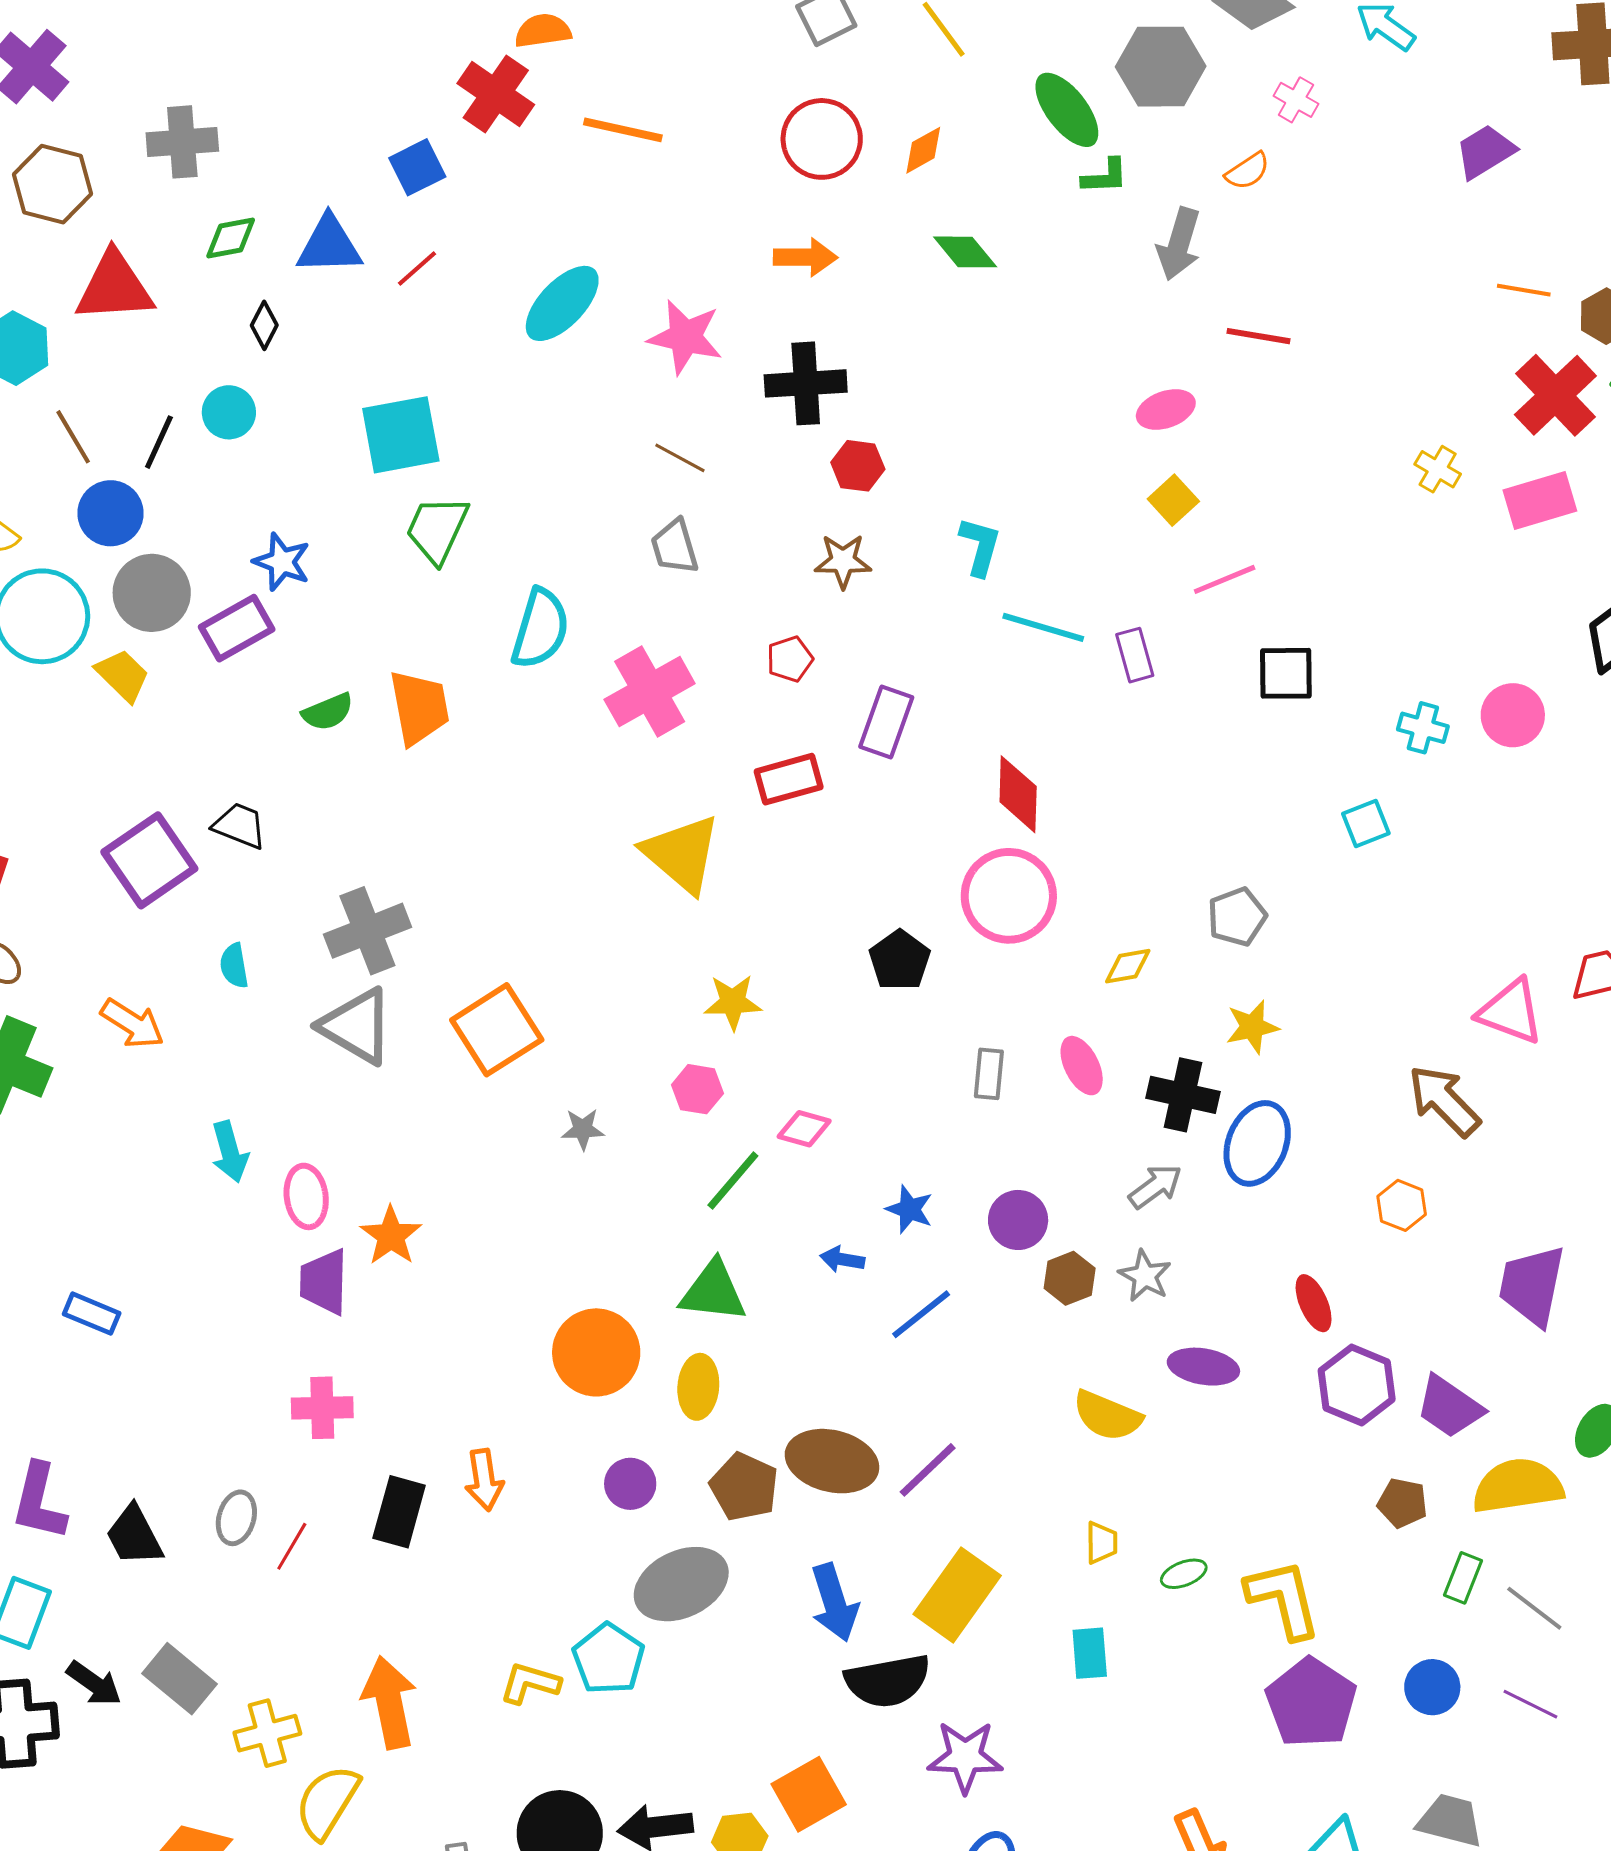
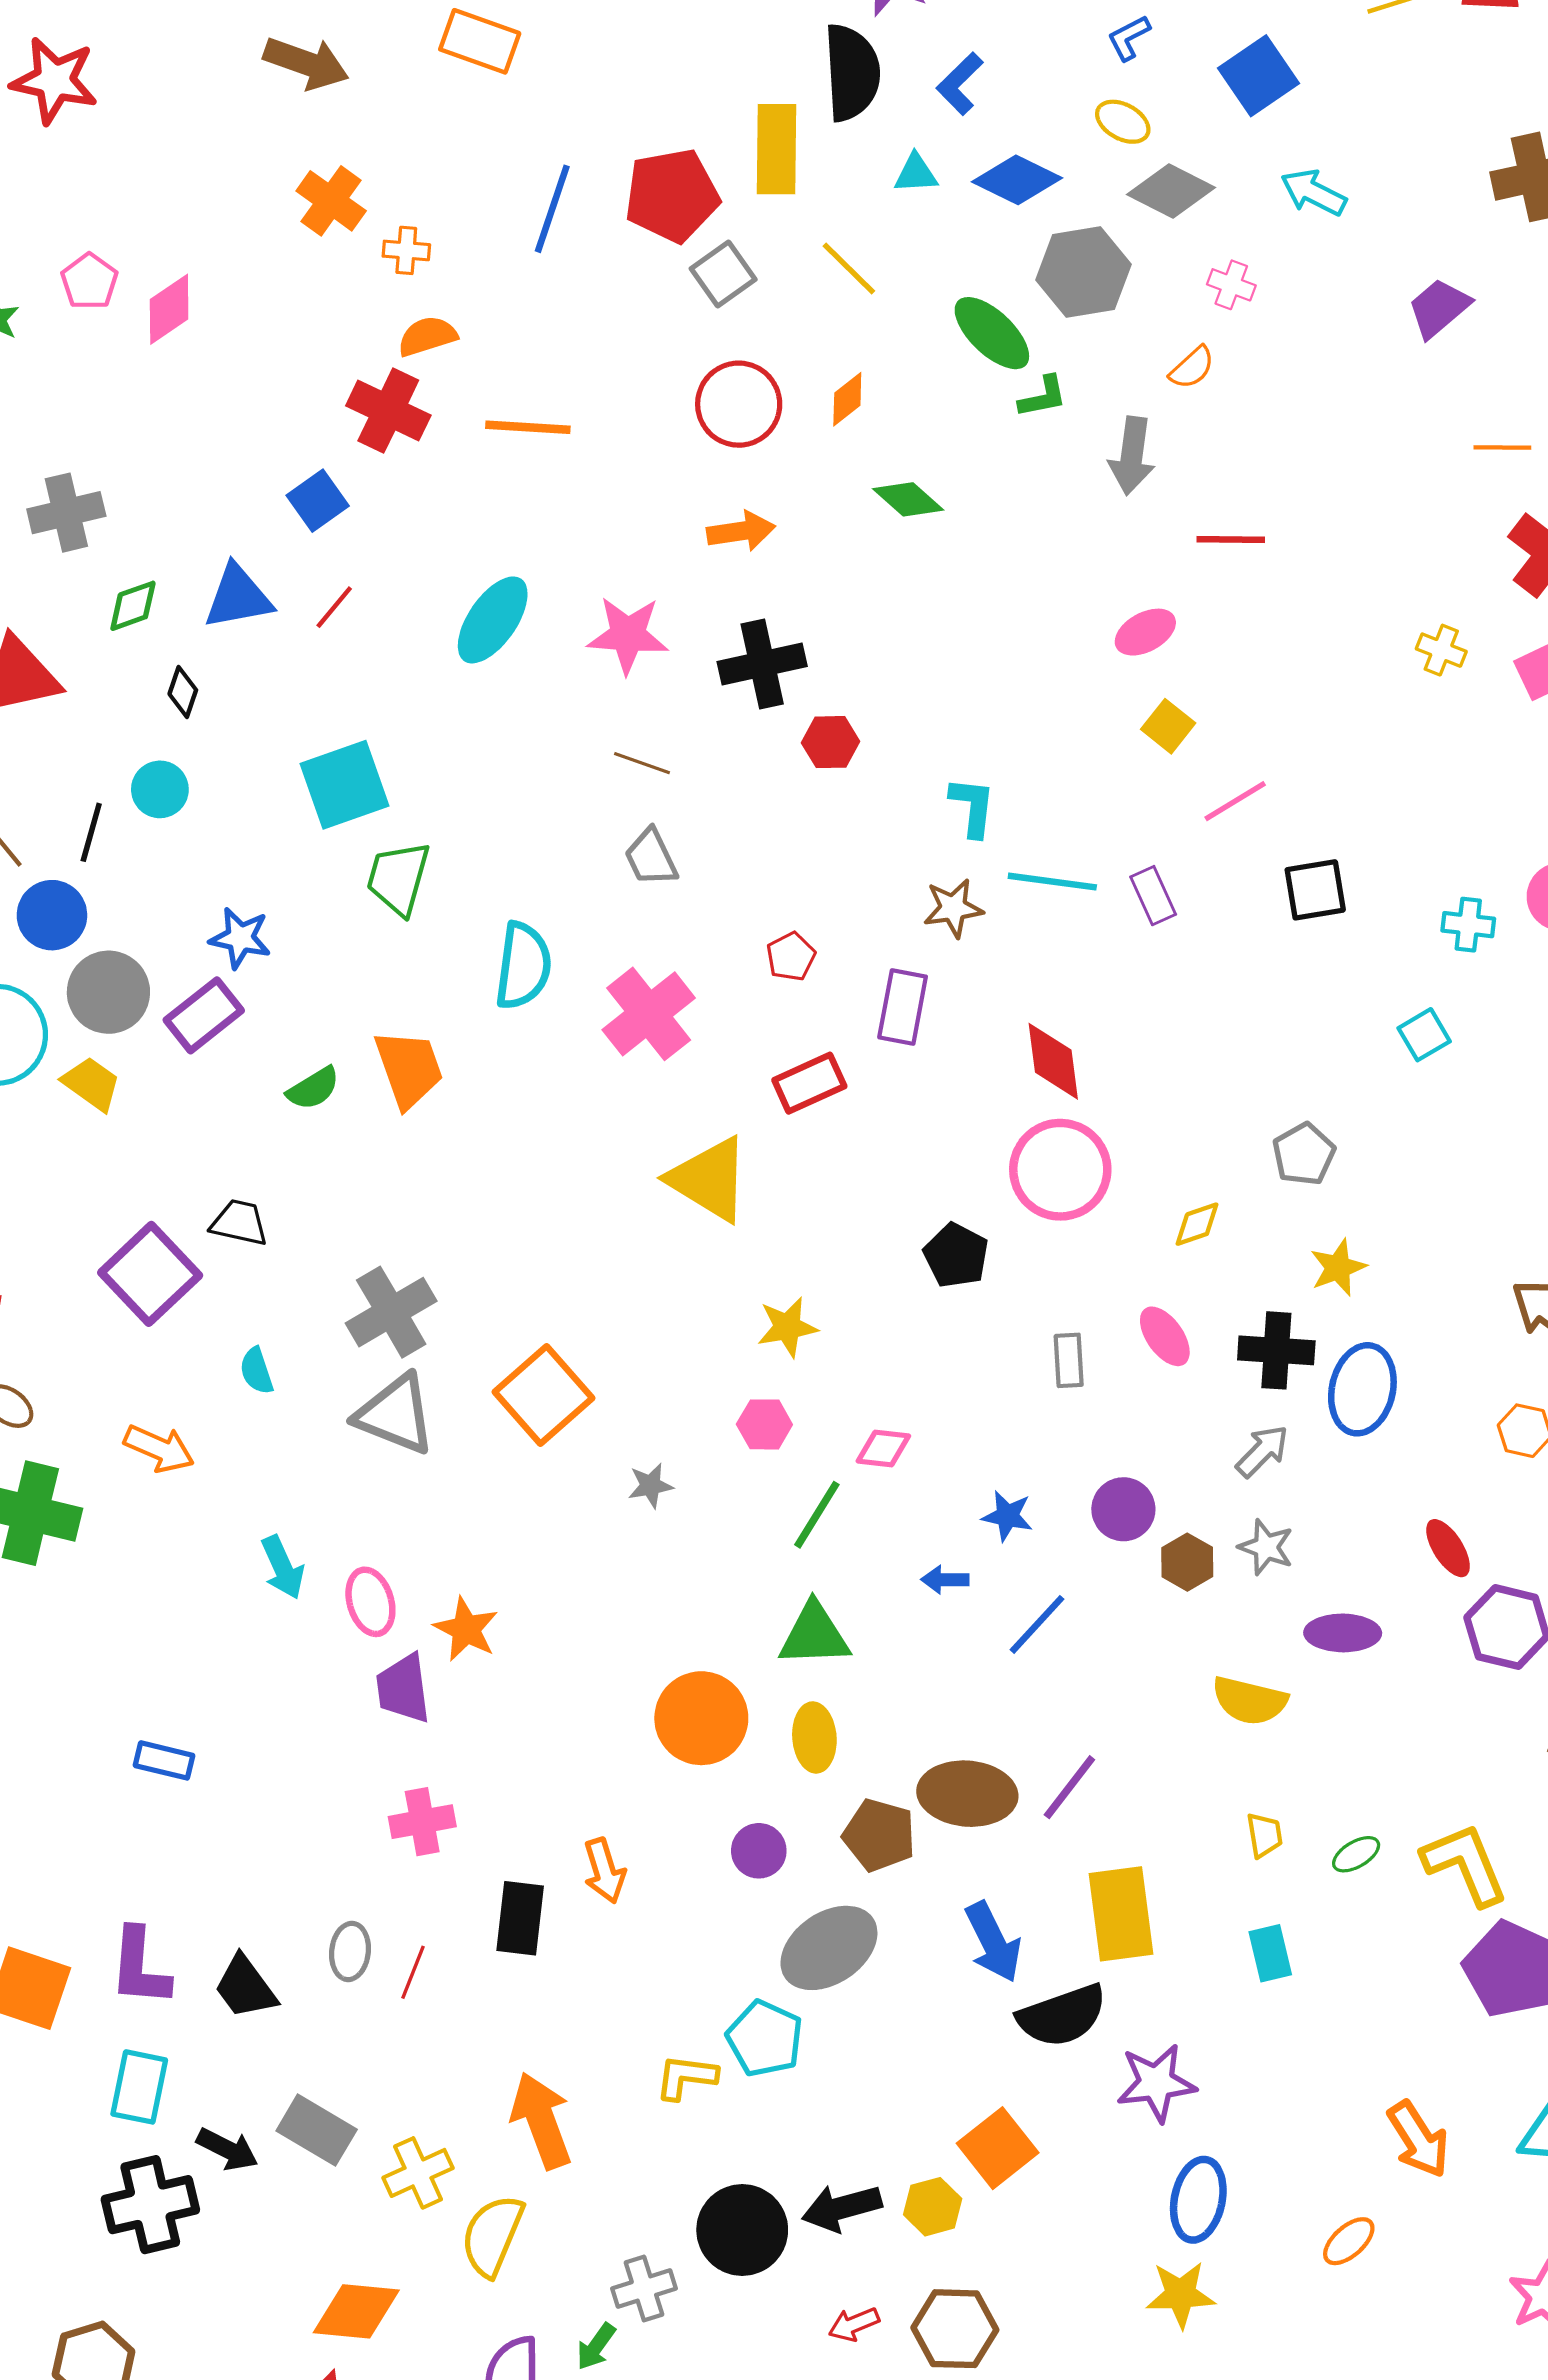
brown star: (843, 561) -> (953, 908), moved
yellow rectangle: (957, 1595) -> (1121, 1914), turned -34

